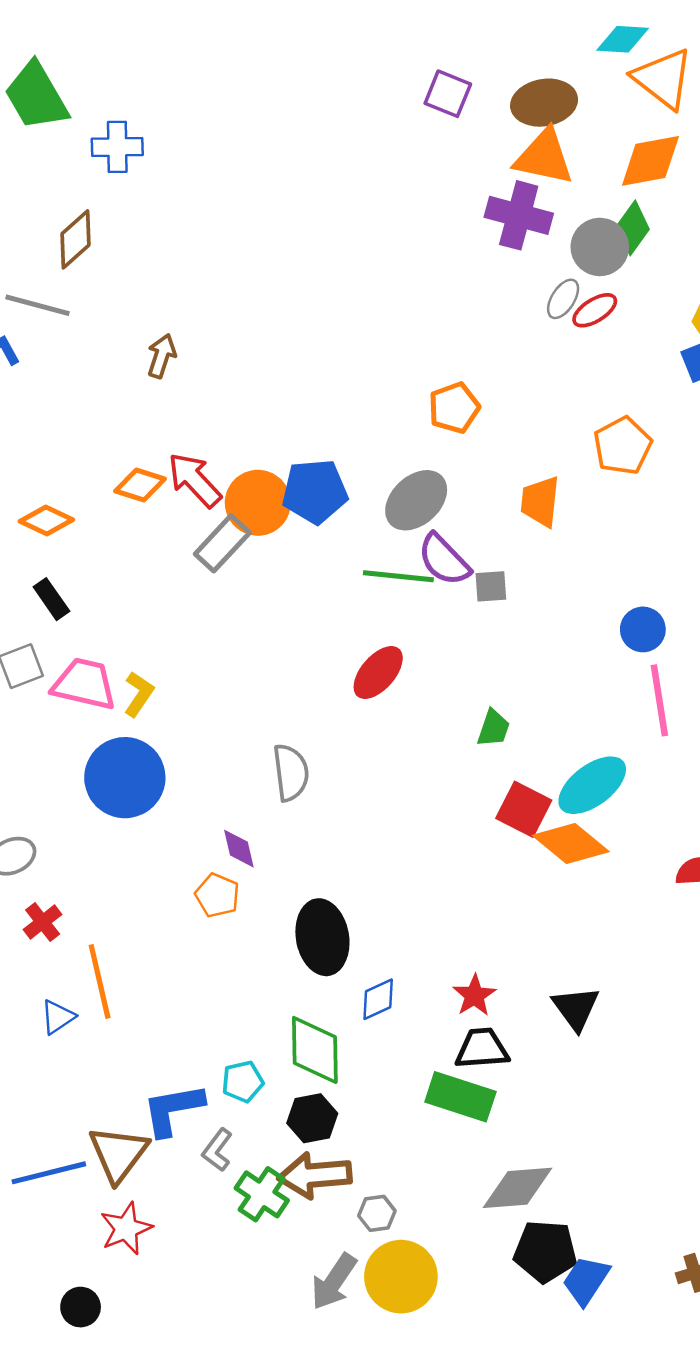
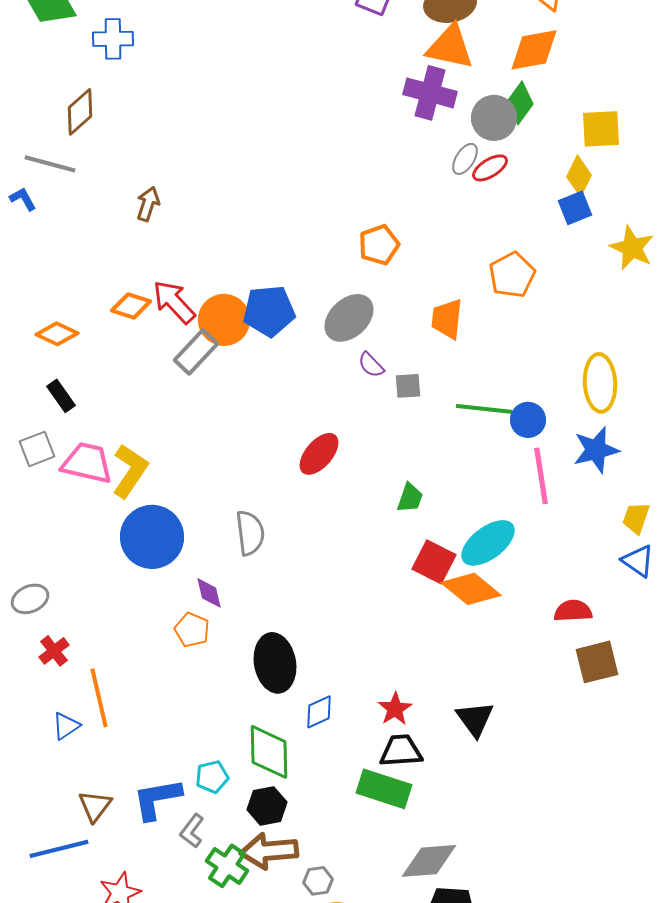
purple semicircle: (444, 560) -> (371, 365), size x0.6
green line: (398, 576) -> (484, 409), moved
yellow L-shape: (139, 694) -> (130, 471), size x1.5
blue circle: (125, 778) -> (152, 537), moved
brown triangle: (119, 1154) -> (95, 806), moved, size x0.7

